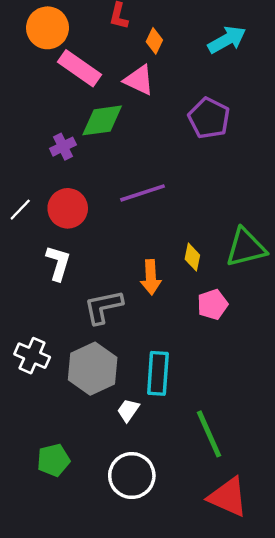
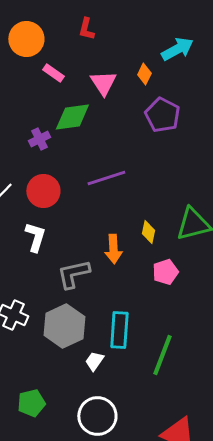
orange diamond: (154, 41) -> (144, 74), moved
pink rectangle: (80, 68) -> (53, 73), size x0.6
pink triangle: (139, 80) -> (103, 83), turned 32
green line: (209, 434) -> (162, 355), moved, turned 45

